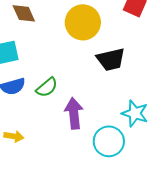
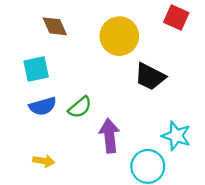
black trapezoid: (111, 59) -> (150, 77), turned 40

